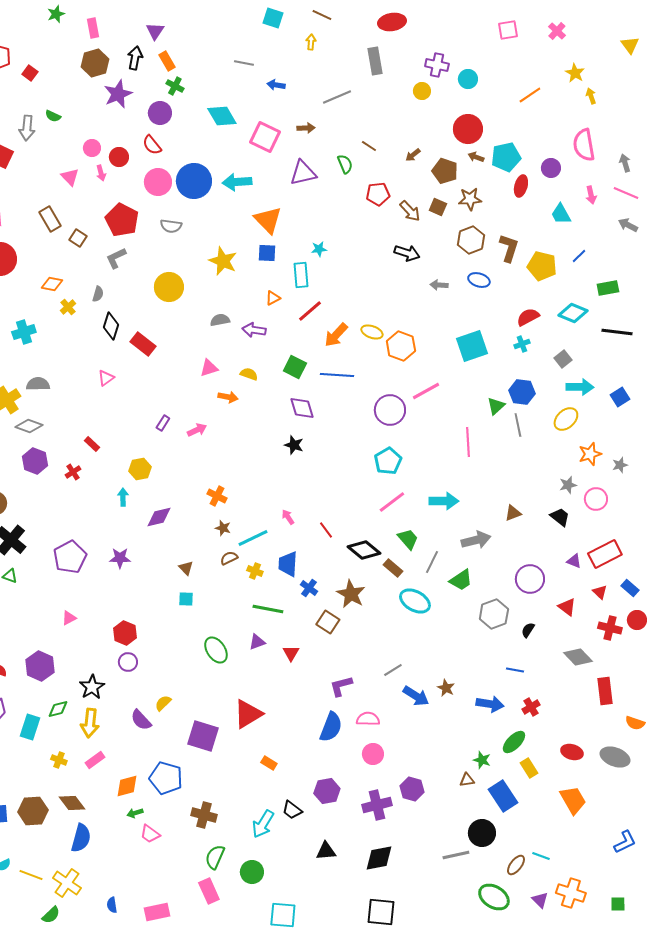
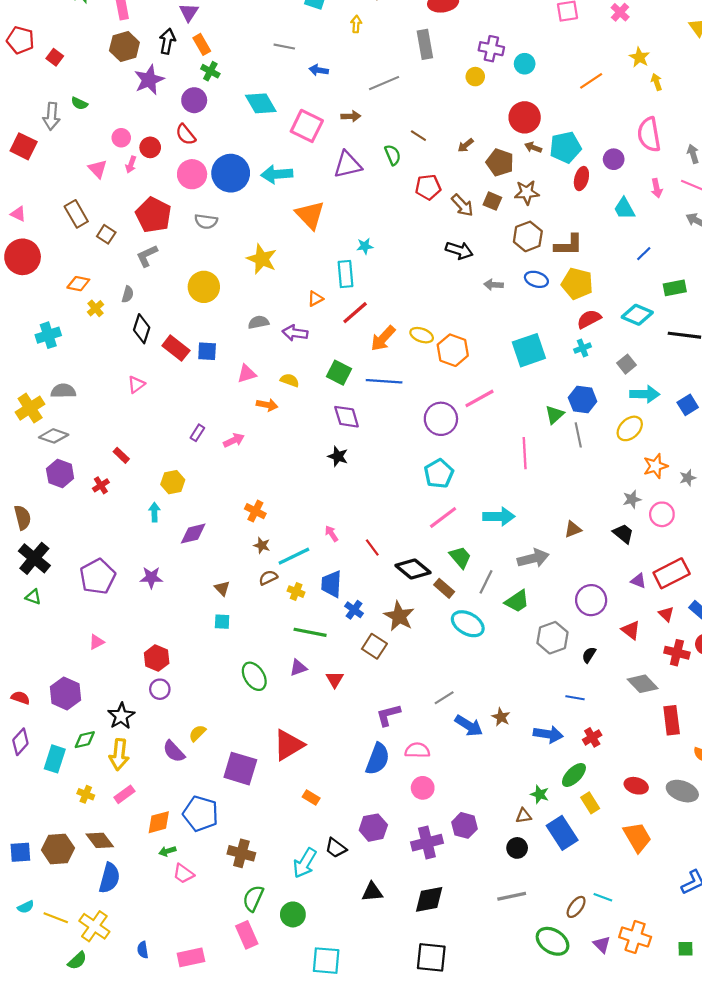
pink arrow: (101, 173) -> (131, 165), turned 35
brown L-shape: (509, 248) -> (569, 245), turned 72
blue square: (267, 253) -> (207, 351), moved
yellow pentagon: (542, 266) -> (577, 284), moved
black circle: (482, 833) -> (517, 848), moved, size x0.7

